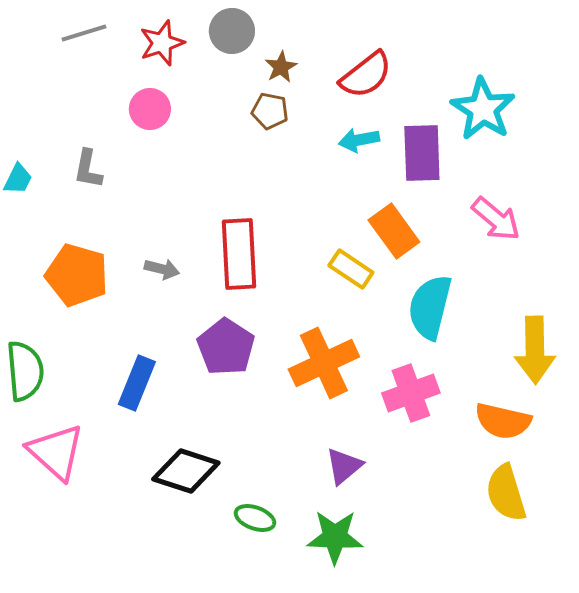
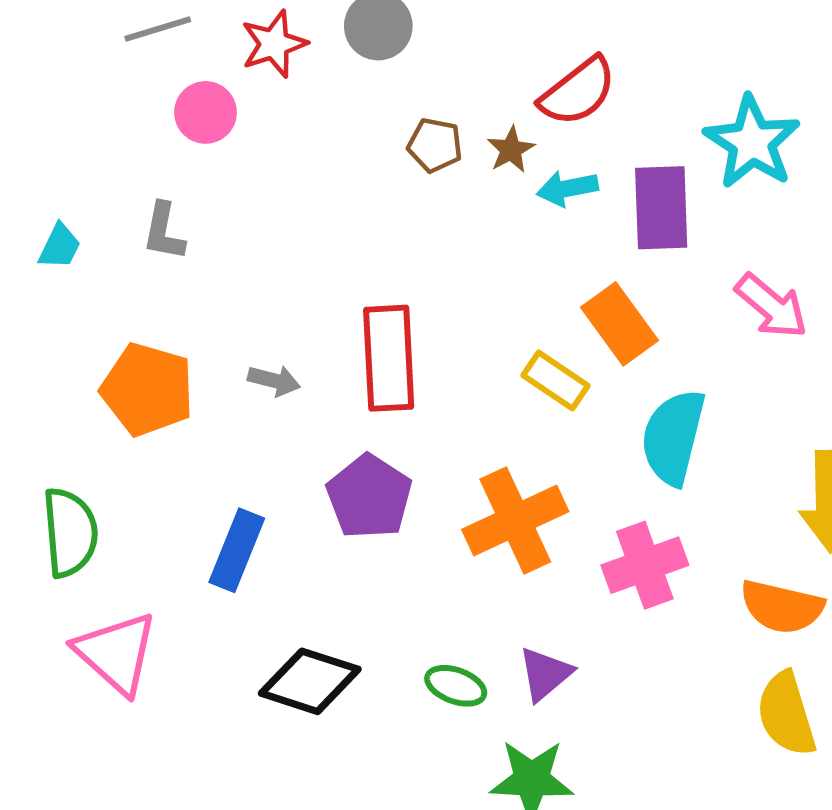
brown star: (281, 67) -> (511, 150), moved
pink circle: (150, 109) -> (206, 112), moved
green ellipse: (255, 518) -> (456, 686), moved

